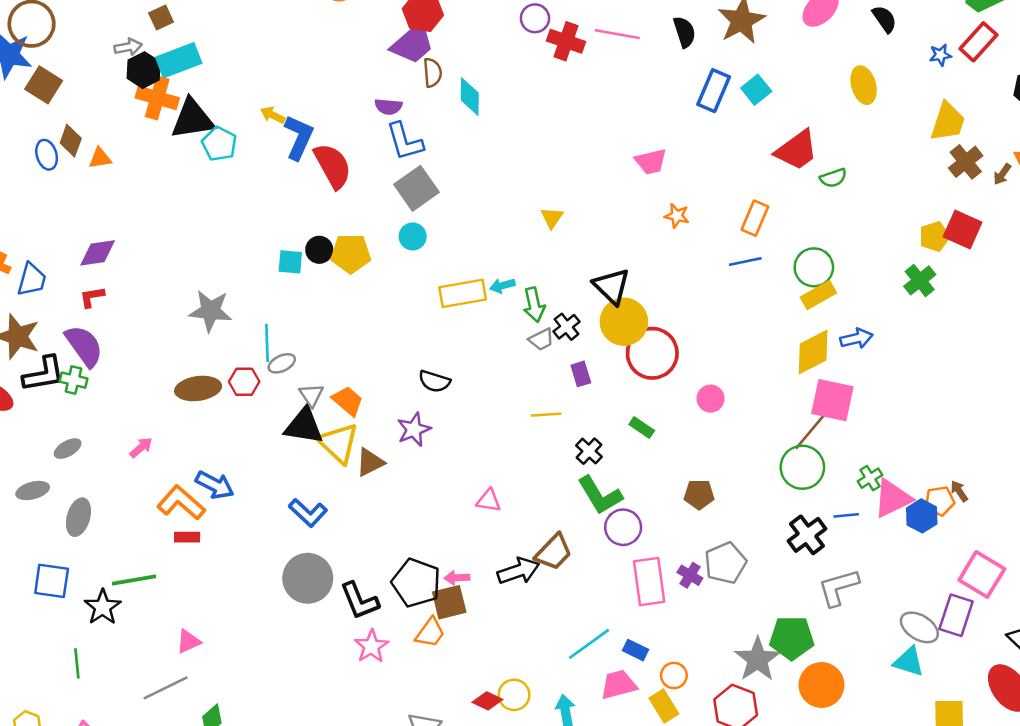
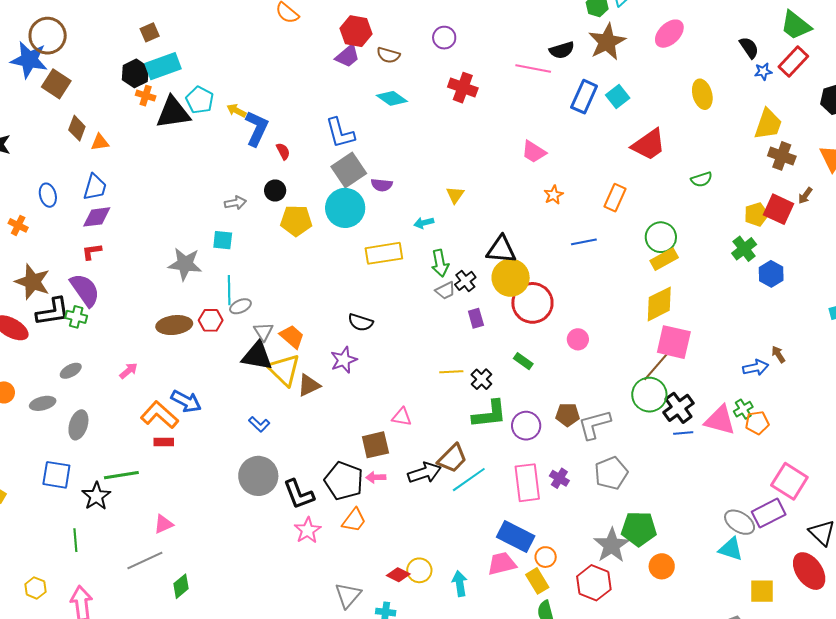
black semicircle: (884, 19) -> (749, 48), moved
black semicircle: (684, 32) -> (562, 50), turned 90
pink line: (617, 34) -> (533, 68), moved
red cross: (566, 41) -> (463, 88), moved
purple trapezoid: (413, 44) -> (348, 56), size x0.7
gray arrow: (128, 47) -> (235, 203), moved
brown semicircle: (432, 73) -> (388, 55), moved, turned 110
cyan diamond: (470, 97) -> (392, 98), turned -56
orange cross: (157, 98) -> (146, 96), size x0.6
purple semicircle: (388, 107) -> (382, 185), moved
cyan pentagon: (219, 144) -> (200, 100), moved
blue ellipse: (47, 155) -> (48, 195), moved
pink trapezoid: (651, 162) -> (534, 152), turned 44
brown cross: (966, 162) -> (782, 156), turned -32
red semicircle: (333, 166) -> (283, 151), size x0.5
brown arrow: (1002, 174) -> (805, 196), moved
green semicircle: (833, 178) -> (702, 179), moved
orange star: (677, 216) -> (554, 195), turned 30
cyan circle: (413, 236) -> (345, 208), size x1.8
black circle: (319, 250) -> (275, 190), moved
cyan square: (290, 262) -> (223, 240), moved
blue line: (745, 262) -> (584, 242), moved
blue trapezoid: (32, 280) -> (95, 187), moved
cyan arrow: (502, 286) -> (424, 223), moved
black triangle: (612, 286) -> (501, 250), turned -40
blue arrow: (856, 338) -> (756, 368), moved
yellow line: (546, 415) -> (451, 372), moved
green cross: (870, 478) -> (743, 409), moved
brown arrow: (959, 491) -> (778, 354), moved
green L-shape: (600, 495) -> (490, 414), turned -66
pink triangle: (892, 498) -> (720, 420), turned 40
blue L-shape: (308, 513) -> (259, 424), size x0.7
blue hexagon: (922, 516) -> (771, 274), moved
purple circle: (623, 527) -> (526, 426), moved
black cross: (807, 535) -> (678, 408), moved
gray pentagon: (725, 563) -> (611, 473), moved
gray L-shape: (838, 587) -> (594, 424), moved
brown square: (449, 602) -> (375, 445), moved
purple rectangle: (956, 615) -> (769, 513), turned 44
cyan line: (589, 644) -> (469, 480), moved
blue rectangle: (636, 650) -> (516, 537), size x1.8
orange circle: (821, 685) -> (662, 566), size x0.7

